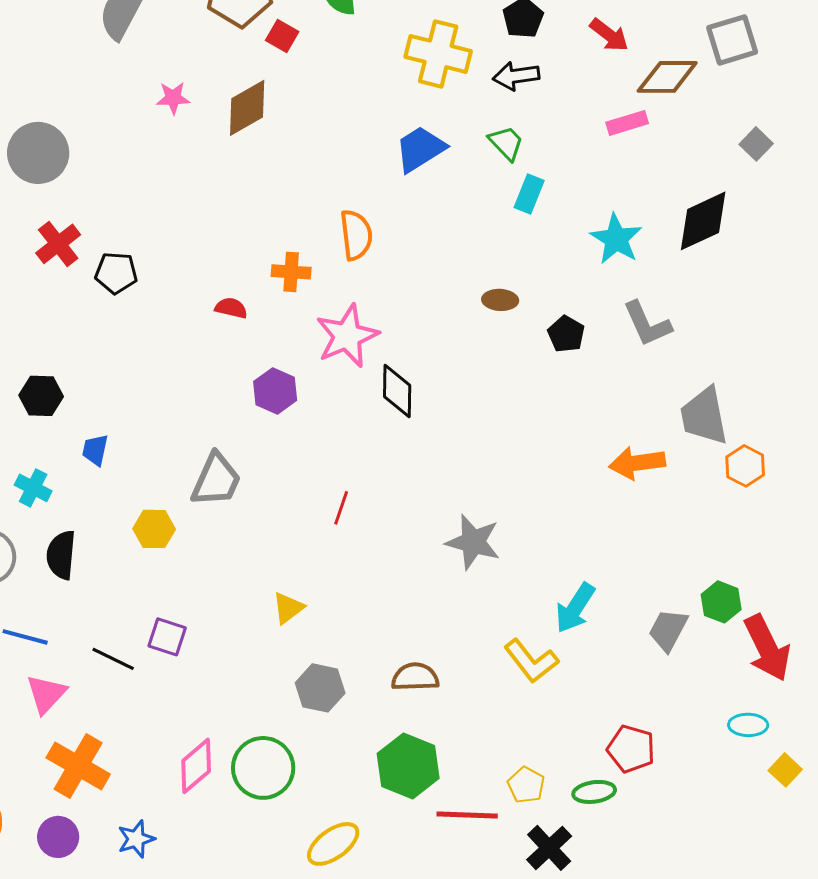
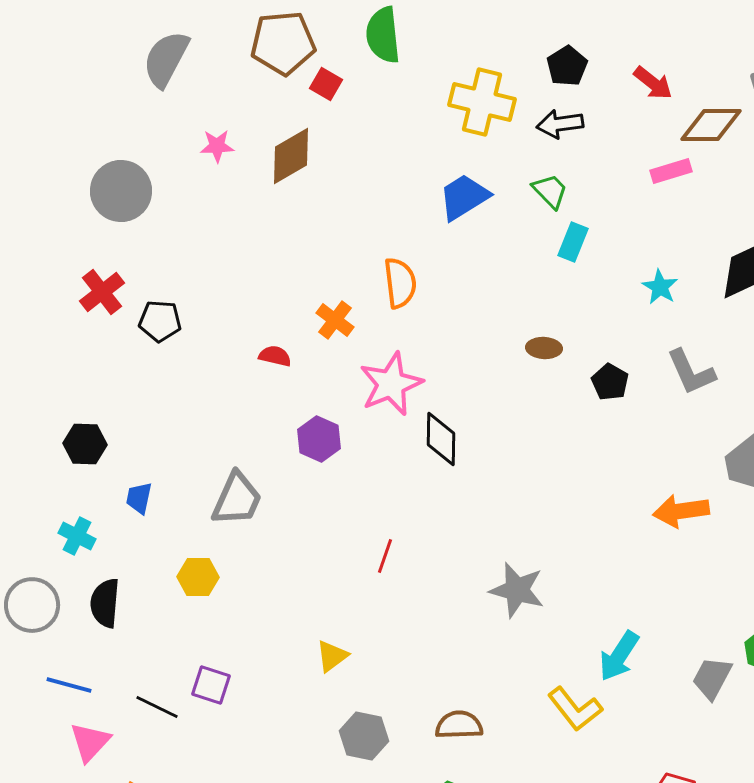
gray circle: (38, 153) -> (121, 191), moved
cyan star: (616, 239) -> (660, 287), size x0.7
orange cross: (291, 272) -> (335, 320), turned 33
gray trapezoid: (216, 480) -> (237, 499), moved

